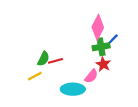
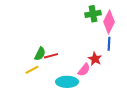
pink diamond: (98, 27) -> (109, 22), moved
blue line: (112, 40) -> (109, 44), moved, turned -40
green cross: (101, 47) -> (93, 14), moved

